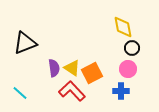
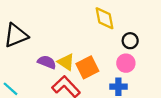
yellow diamond: (123, 27) -> (105, 18), moved
purple semicircle: (54, 68) -> (47, 62), turned -60

